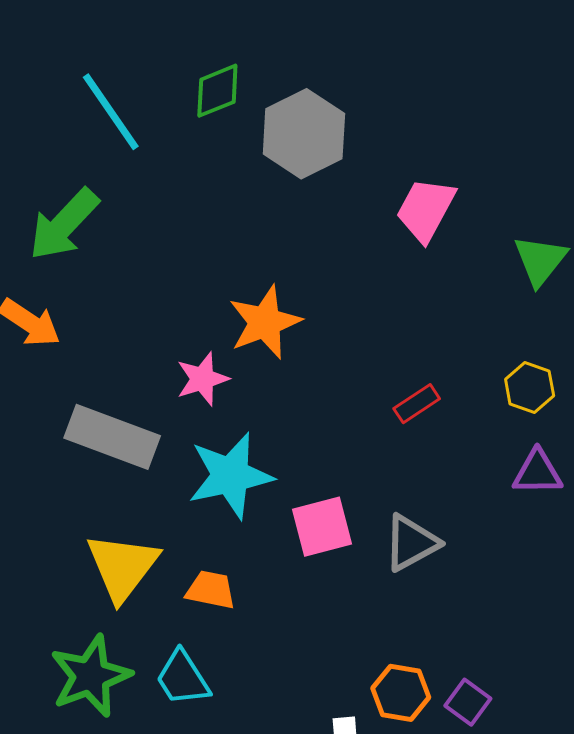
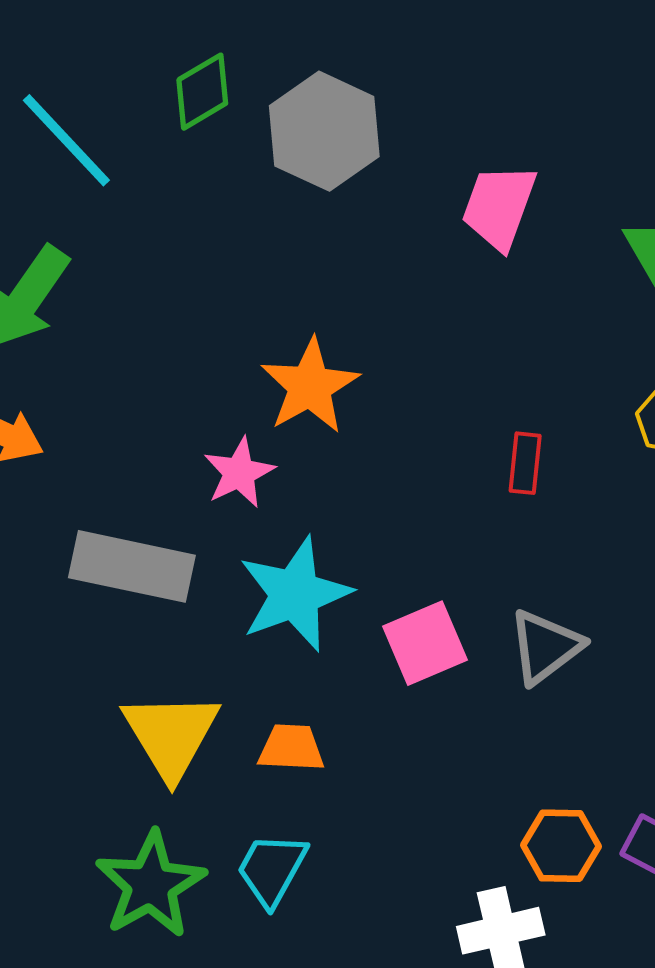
red rectangle: (417, 404) -> (525, 463), turned -42
cyan trapezoid: (183, 678) -> (272, 869), turned 70

